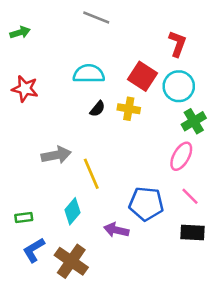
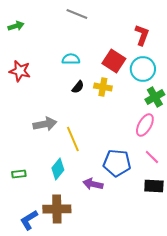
cyan semicircle: (89, 74) -> (71, 59), size x0.7
blue L-shape: (34, 250) -> (29, 220), moved
brown cross: (71, 261) -> (57, 209), turned -36

